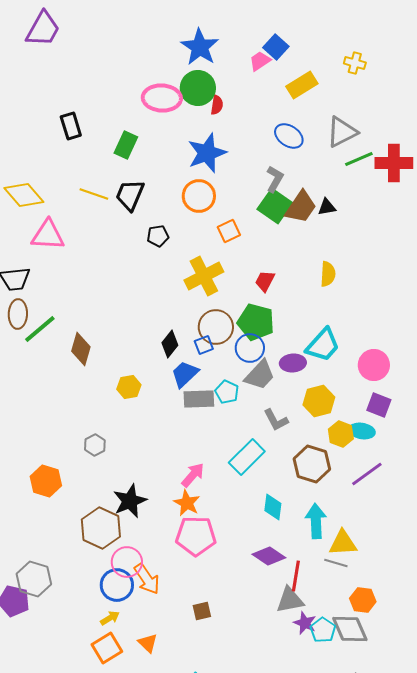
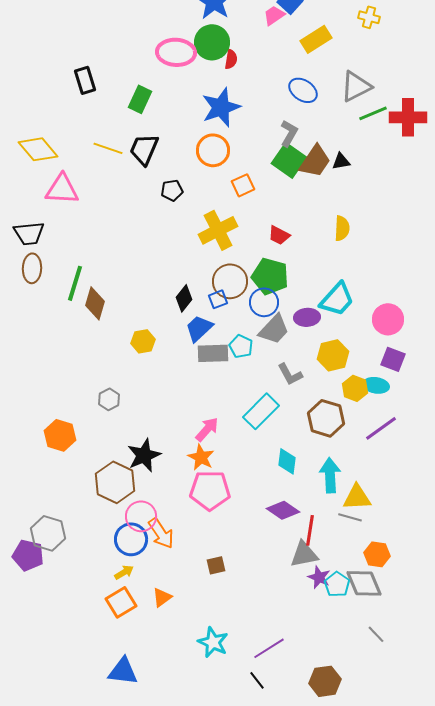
red trapezoid: (265, 281) -> (279, 235), turned -90
green line: (40, 329) -> (75, 283), moved, turned -33
orange triangle: (148, 643) -> (162, 597), turned 40

